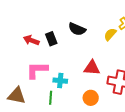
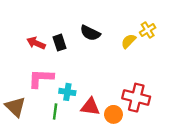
red triangle: (92, 68) -> (90, 107), moved
brown triangle: (17, 96) -> (15, 107), turned 30
orange circle: (91, 98) -> (113, 114), moved

